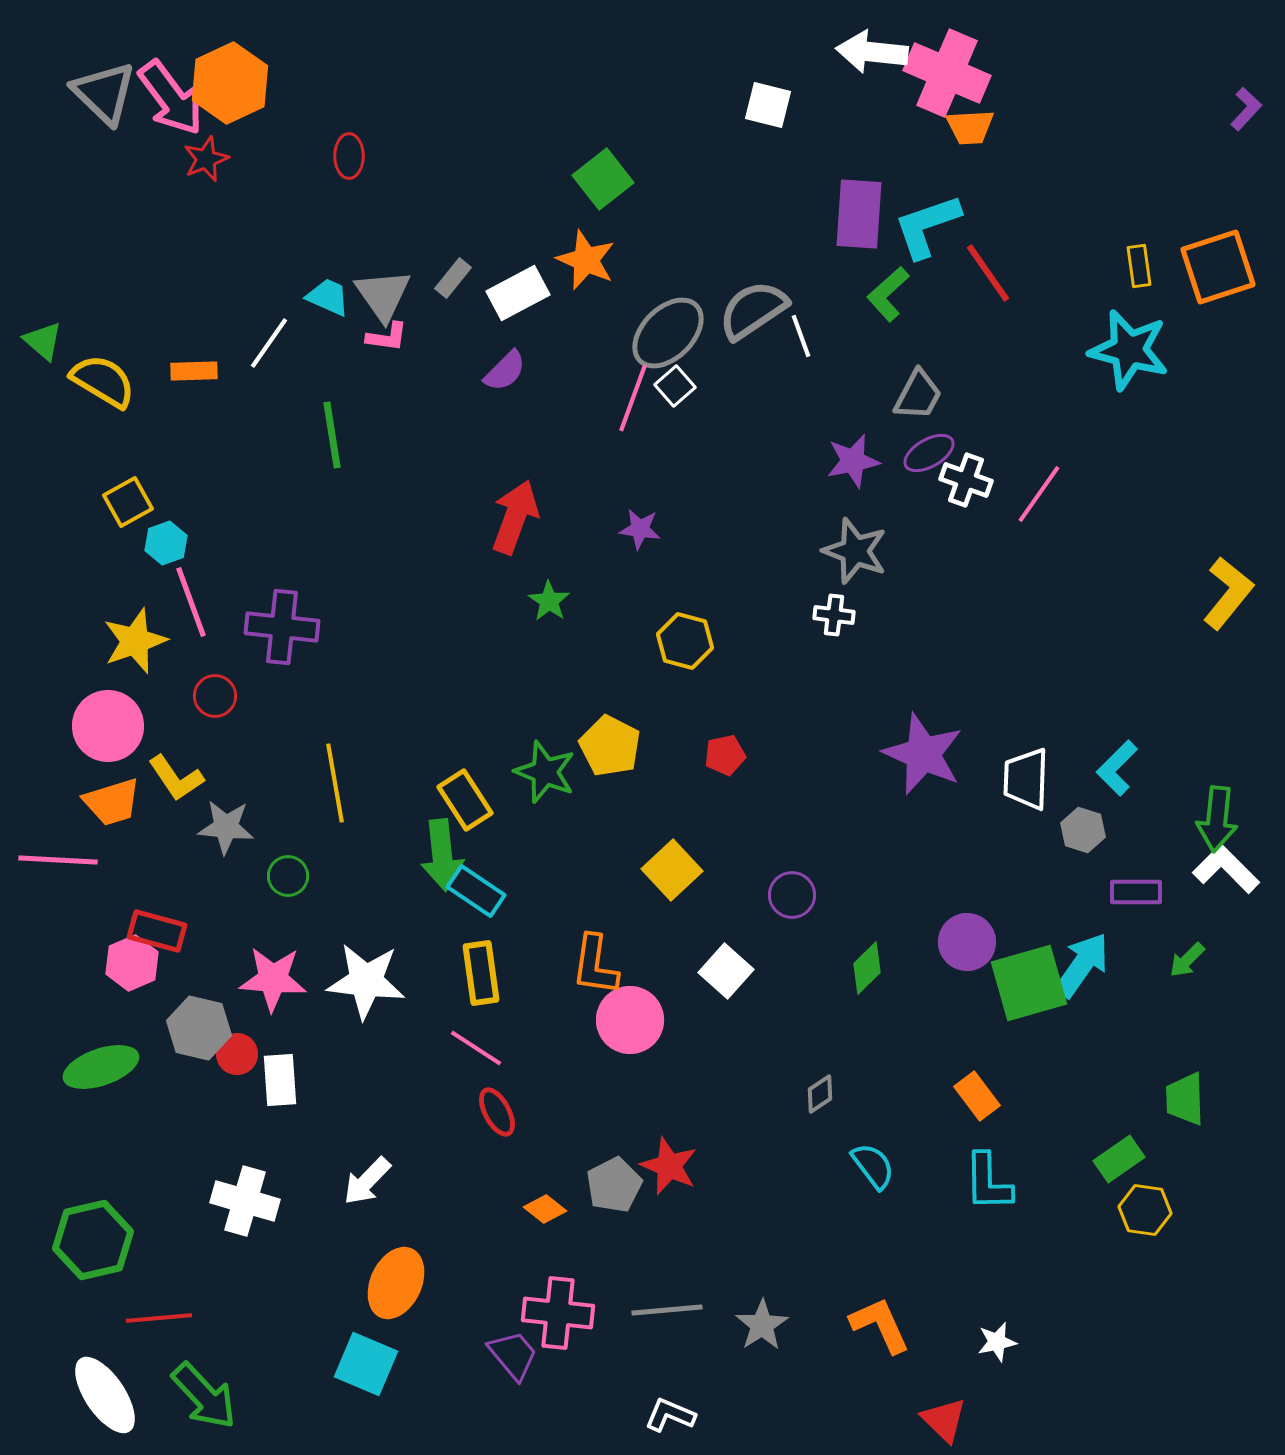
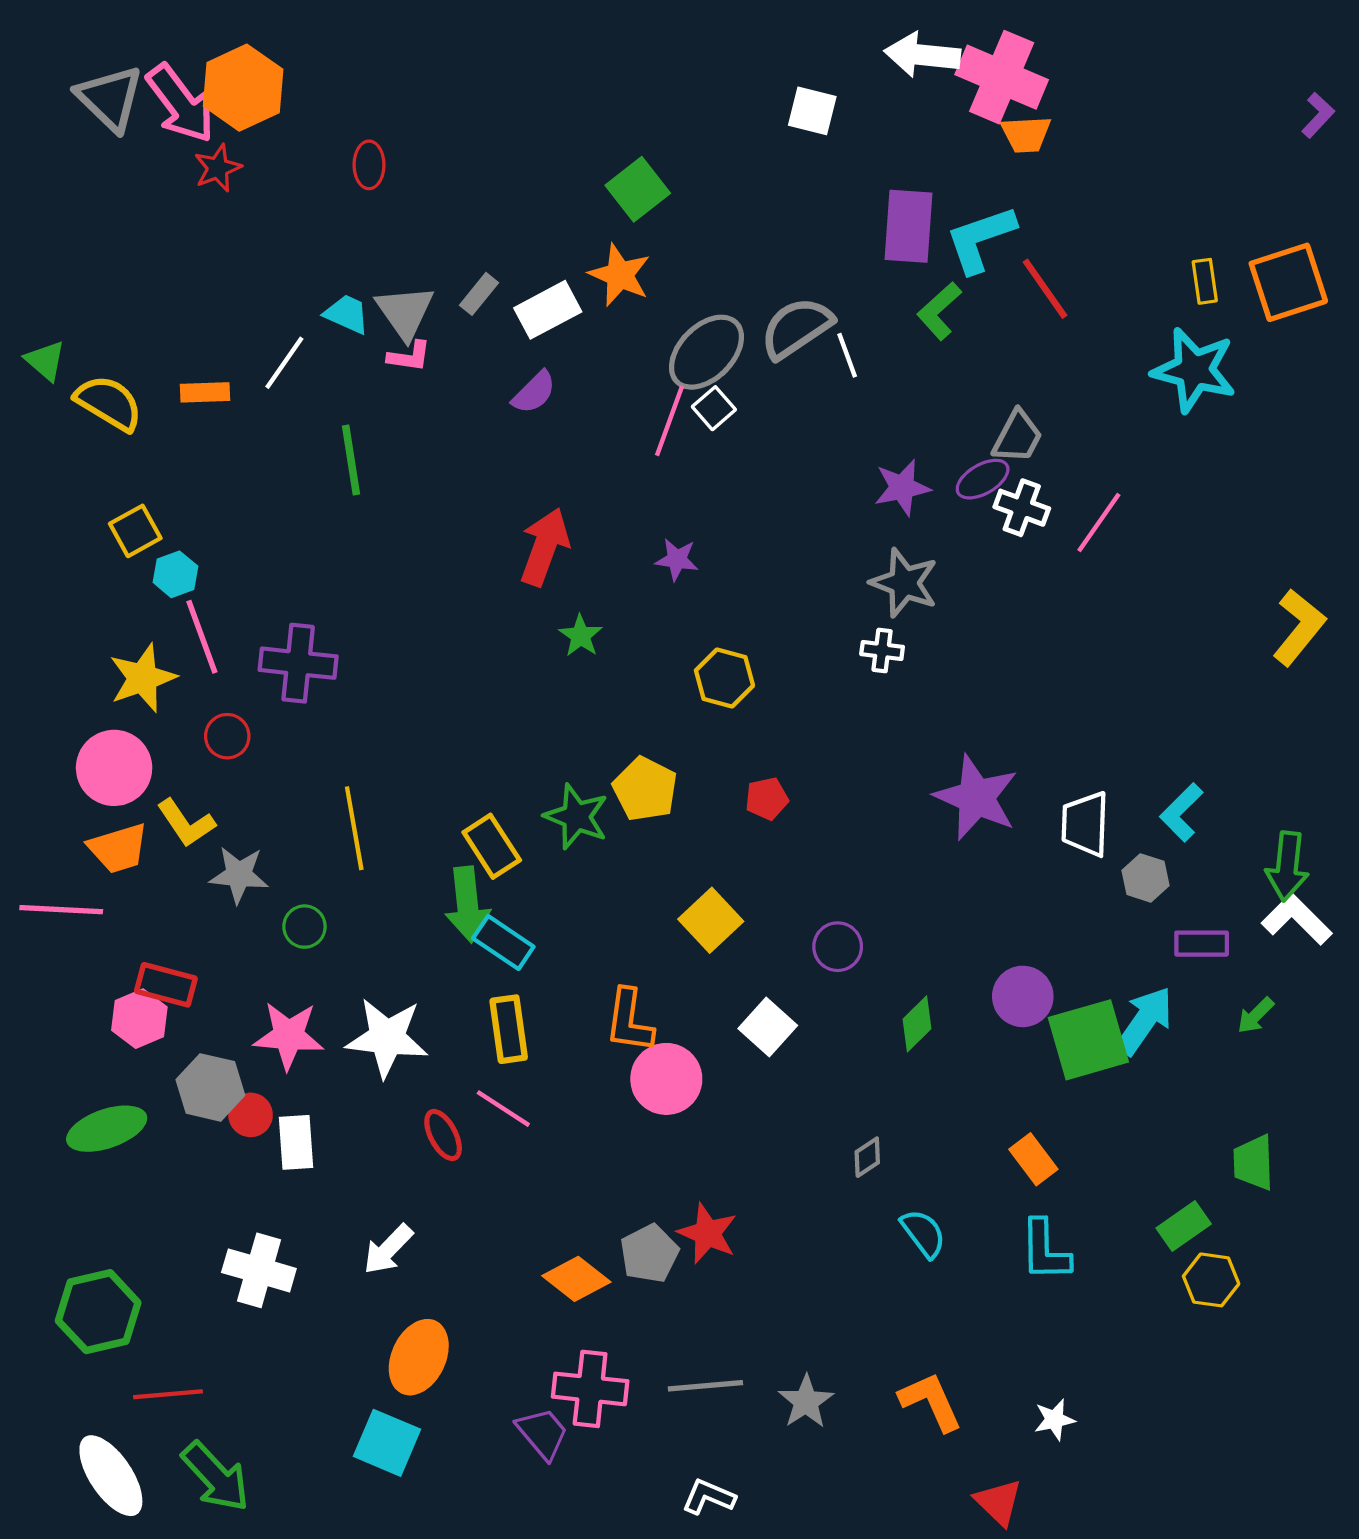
gray trapezoid: (918, 395) -> (1017, 437), moved
red ellipse: (497, 1112) -> (443, 1135), moved
orange diamond: (545, 1209) -> (576, 1279), size x1.5

